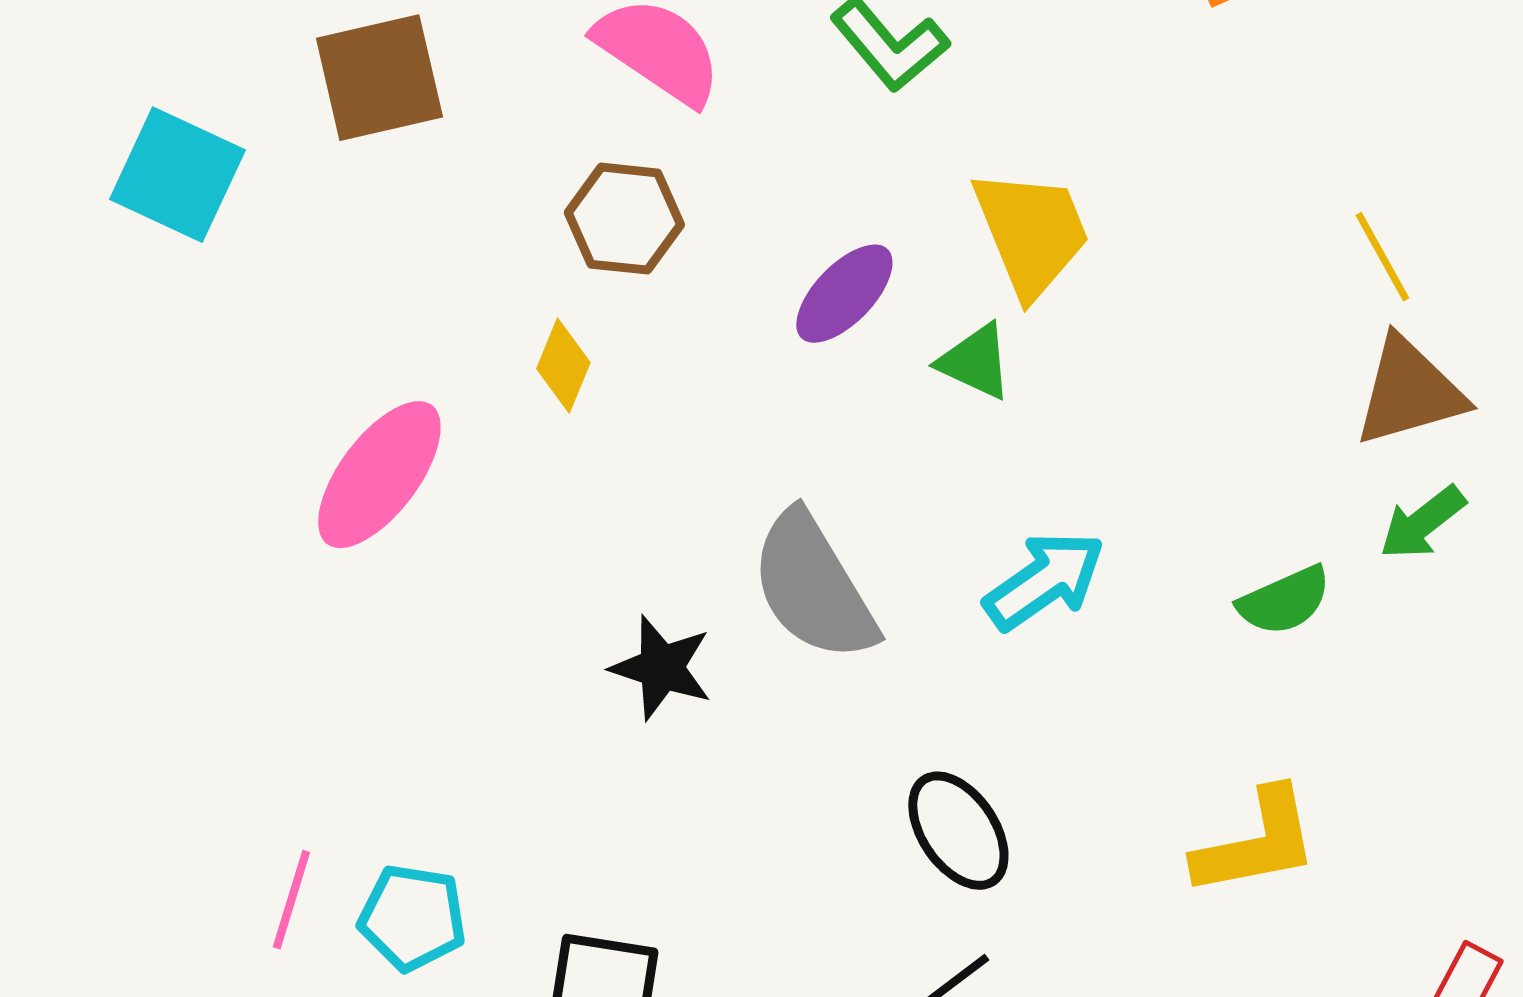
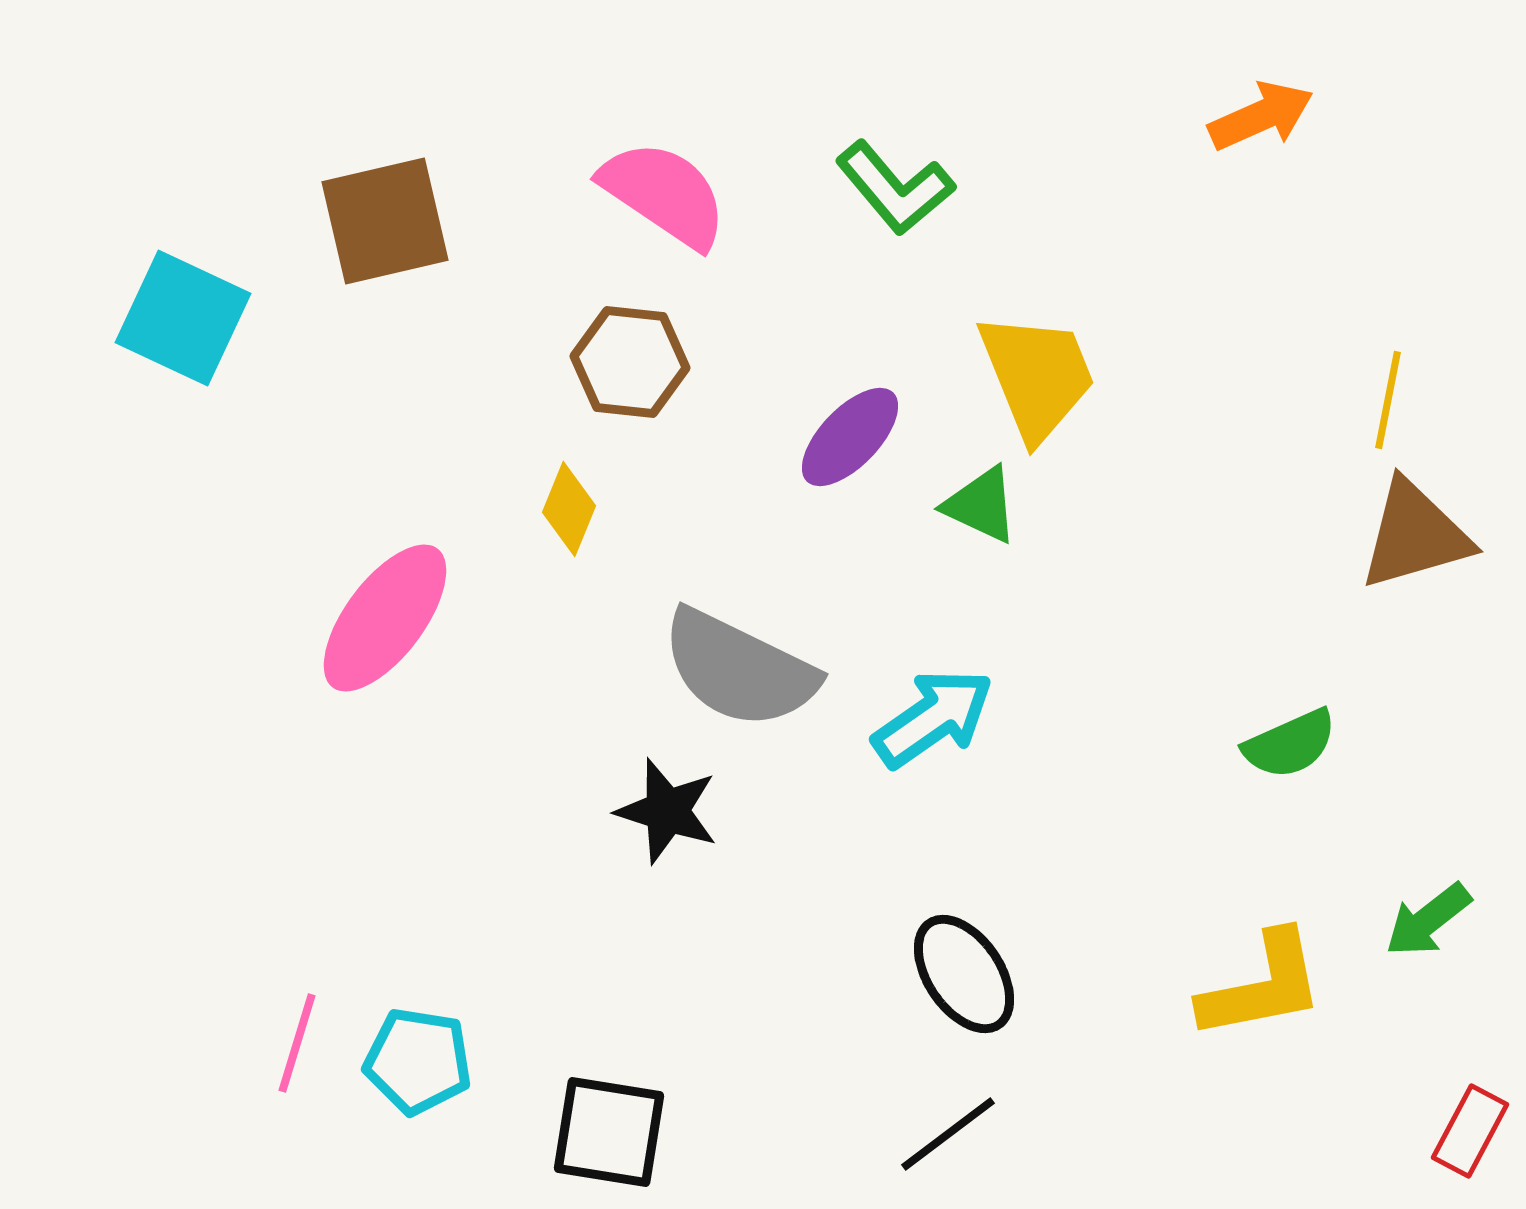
yellow line: (1382, 257) -> (1388, 400), turned 40
green arrow: (1422, 523) -> (1428, 920), moved
cyan arrow: (1044, 581) -> (933, 718), moved
gray semicircle: (813, 587) -> (739, 669), moved, turned -33

